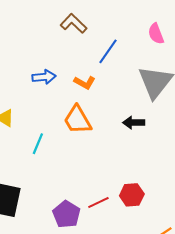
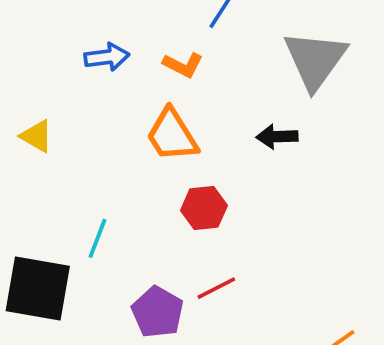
cyan line: (38, 144) -> (97, 238), moved
red hexagon: (132, 195) -> (204, 208), moved

